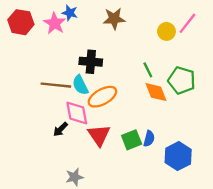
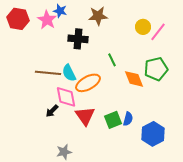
pink line: (187, 23) -> (158, 32), moved
black cross: (91, 62) -> (78, 39), moved
green line: (148, 70) -> (112, 60), moved
green pentagon: (182, 80) -> (156, 69), turned -30

